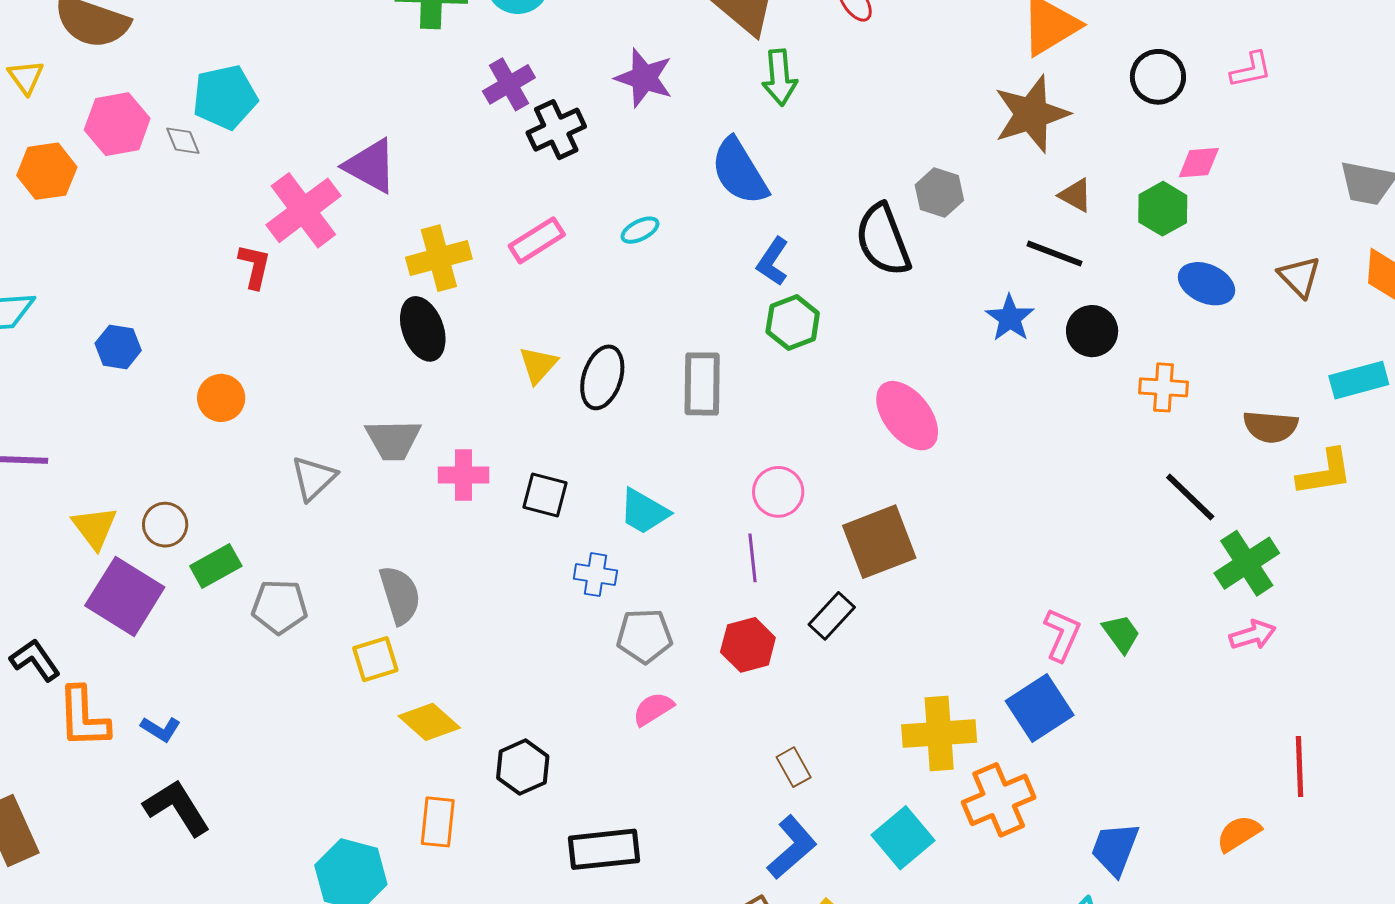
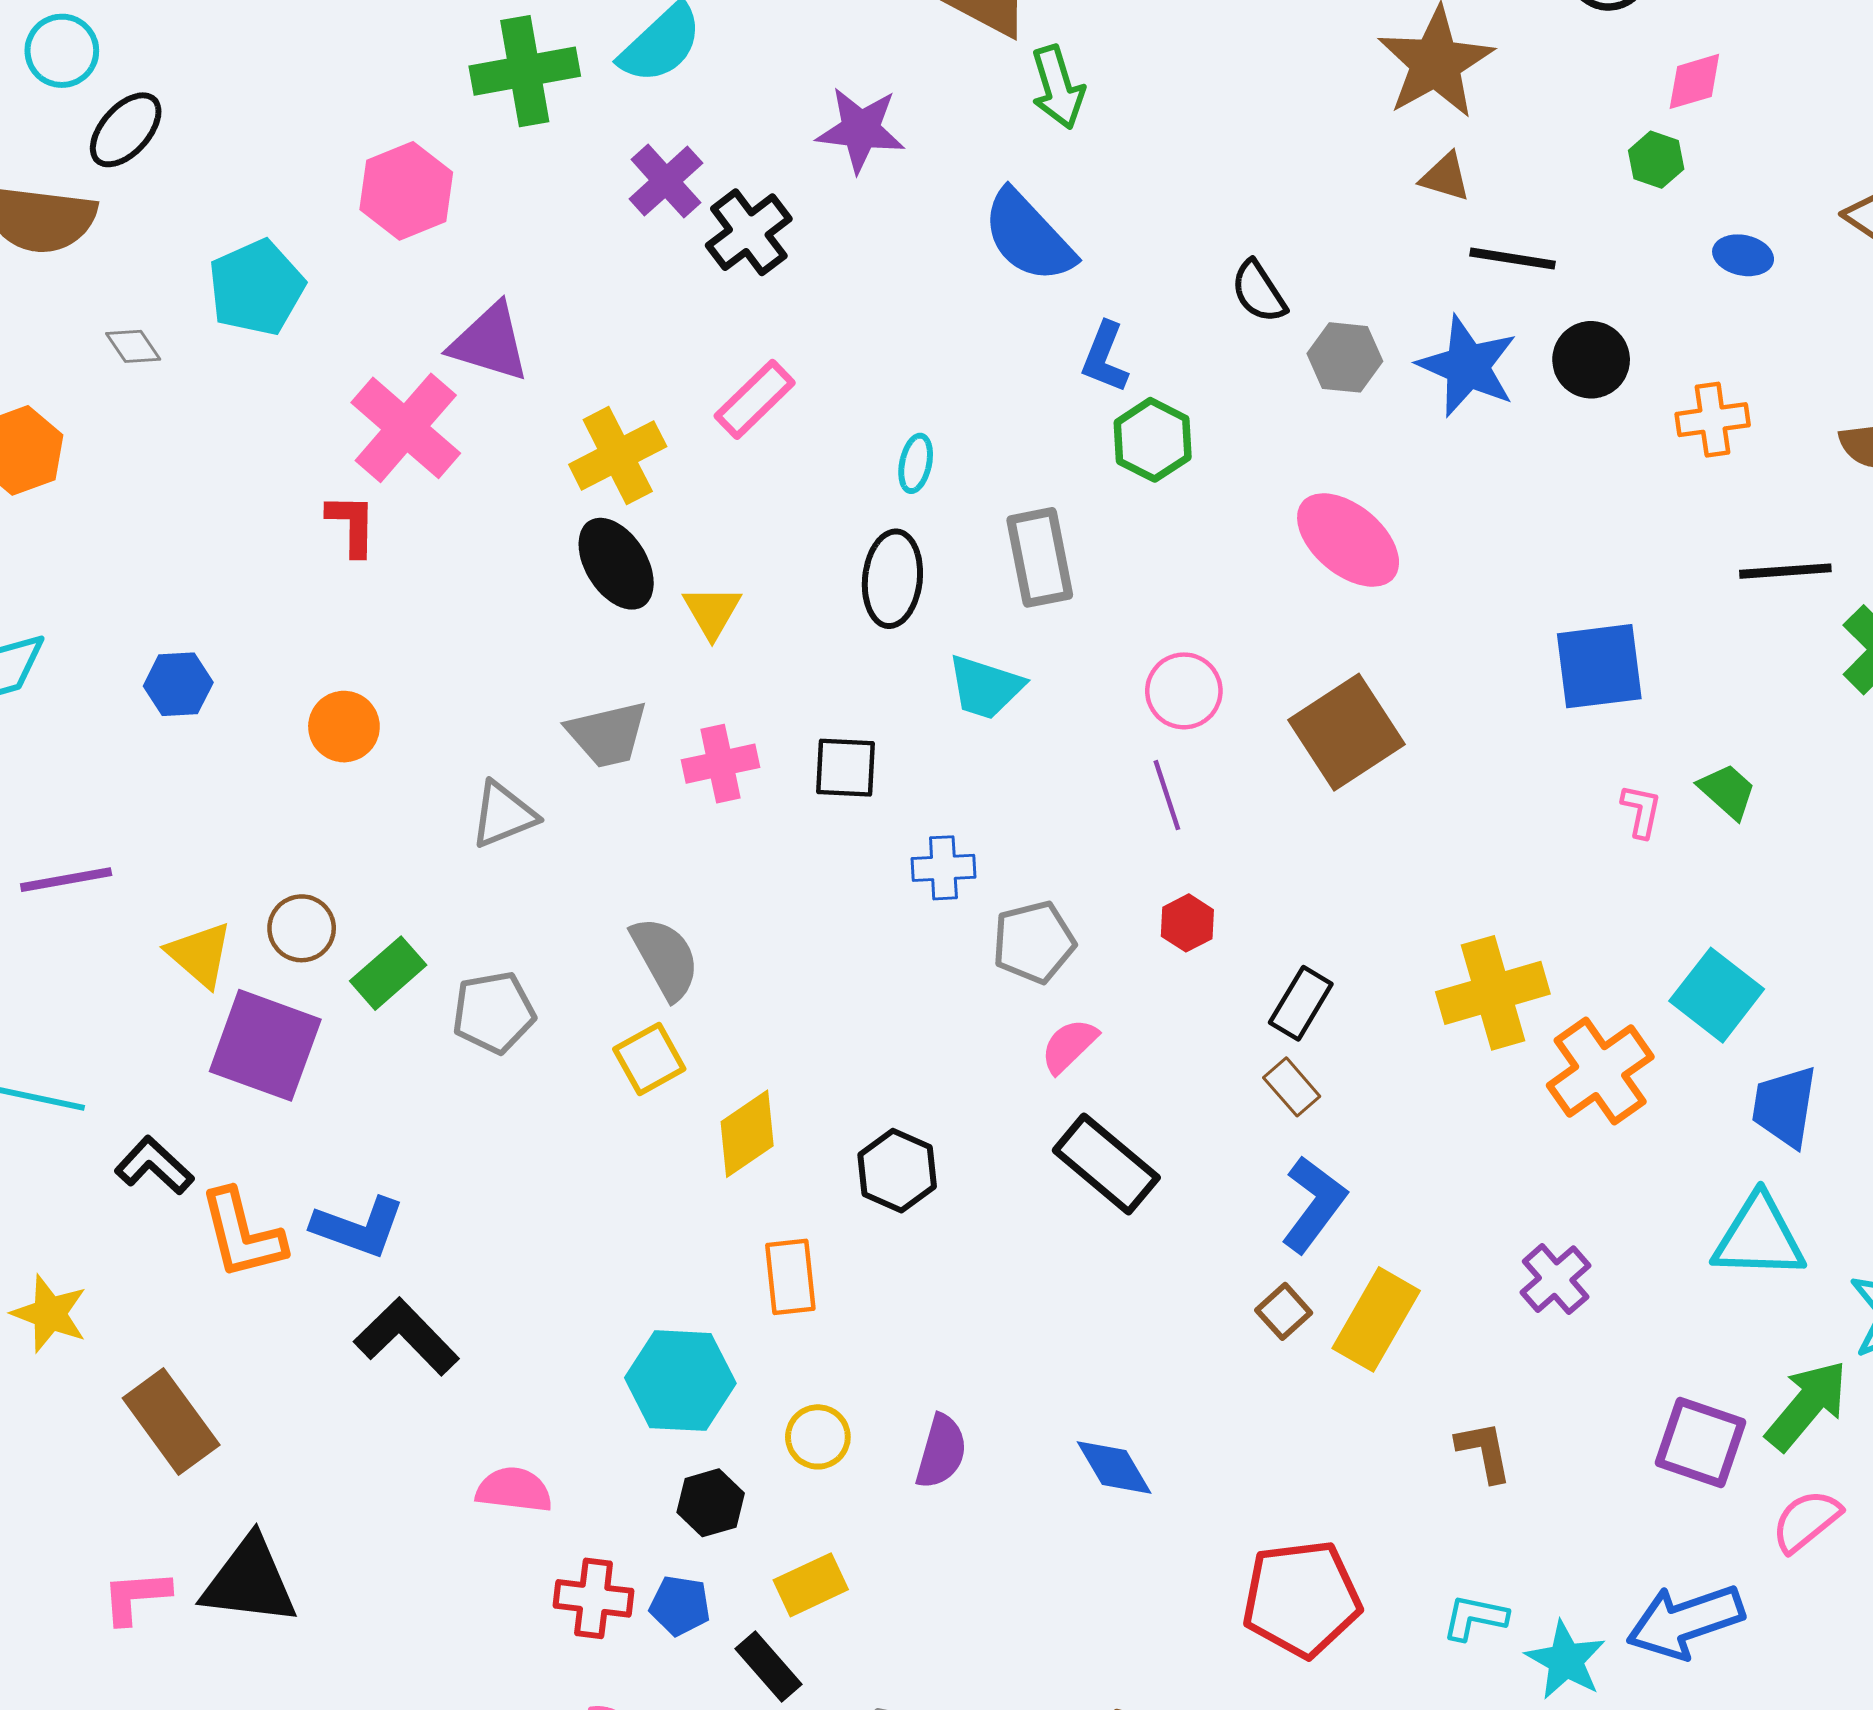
pink hexagon: (117, 124) -> (406, 191), moved
gray diamond: (183, 141) -> (133, 346), moved
gray hexagon: (939, 193) -> (1345, 357), moved
brown triangle: (1076, 195) -> (1445, 177), moved
green hexagon: (1163, 209) -> (1656, 160), size x0.7
cyan ellipse: (640, 230) -> (916, 463), moved, turned -39
black semicircle: (883, 240) -> (1259, 292), size x0.6
blue ellipse: (1206, 284) -> (1743, 255), size x0.7
blue star: (1010, 318) -> (1467, 366), size x1.4
yellow triangle: (538, 365) -> (712, 612), moved
gray triangle: (314, 478) -> (503, 815), turned 33
black line: (1190, 497) -> (1785, 571), turned -36
cyan trapezoid: (644, 511) -> (985, 687), moved
black rectangle: (832, 616) -> (1301, 1003), moved
pink L-shape: (1062, 635) -> (1641, 811), size x0.7
red hexagon: (748, 645) -> (1187, 923), size x0.7
blue square: (1040, 708) -> (1599, 666), moved, turned 38
yellow diamond: (429, 722) -> (747, 1134), turned -64
blue L-shape: (161, 729) -> (358, 1227), size x1.6
cyan square: (903, 838) -> (1717, 995), moved
black rectangle: (604, 849) -> (1106, 1164), moved, turned 58

